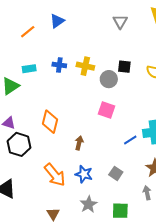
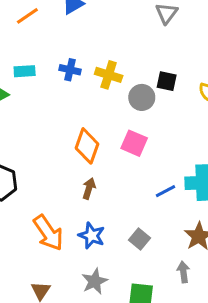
orange diamond: (50, 122) -> (87, 146), moved

